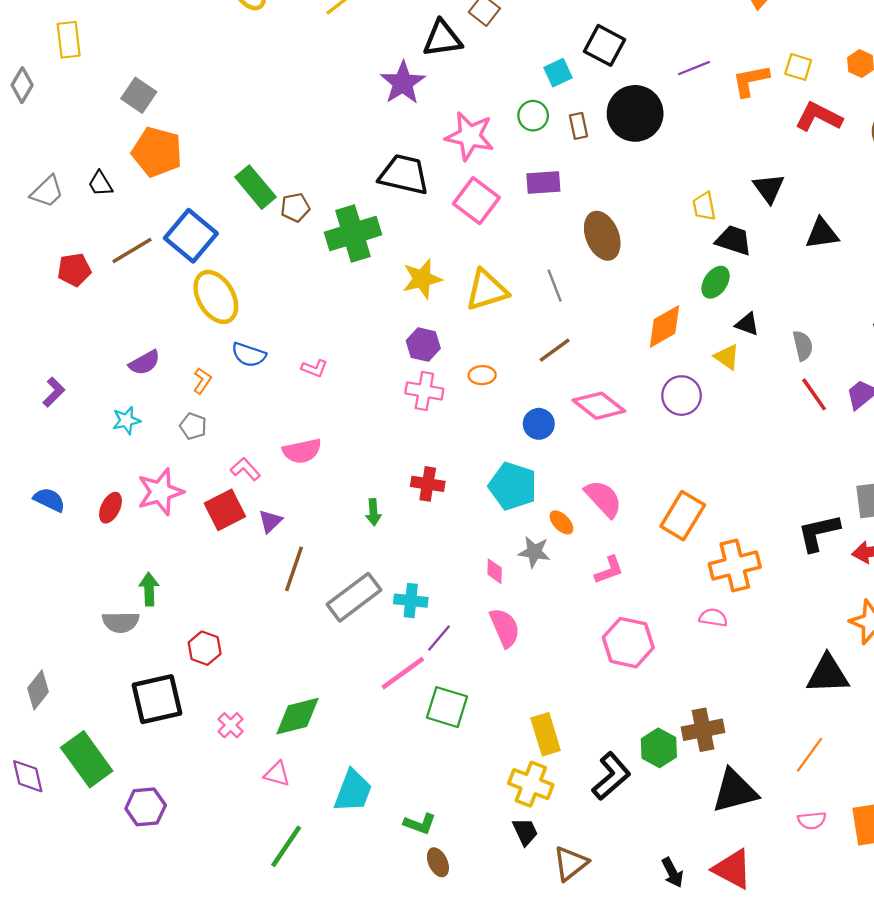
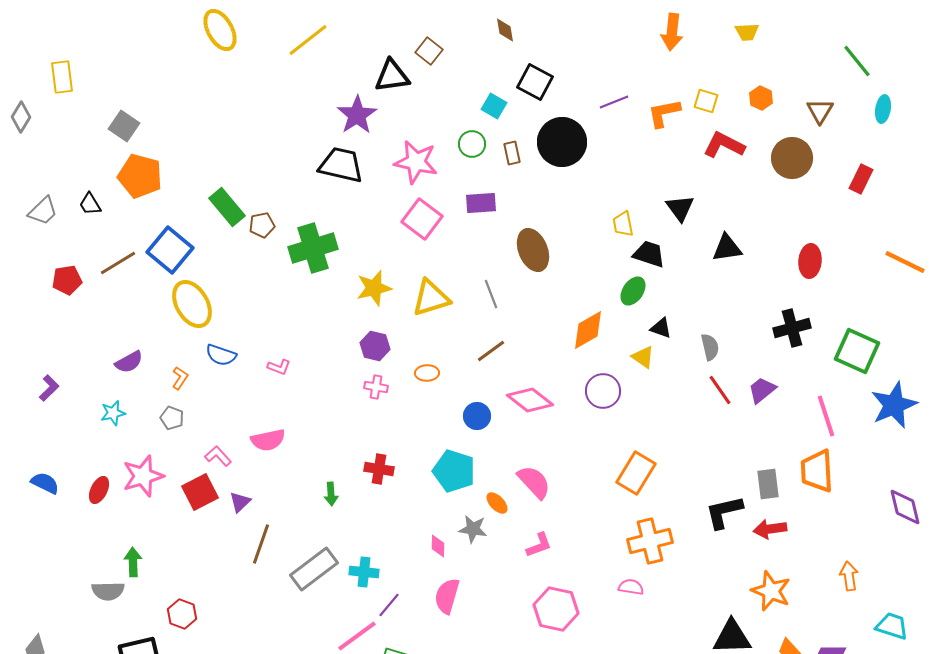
cyan square: (558, 73) -> (494, 106), turned -35
black trapezoid: (404, 175) -> (341, 165), moved
pink cross: (424, 391) -> (376, 387), size x0.7
orange rectangle: (683, 516) -> (636, 473), moved
pink semicircle: (505, 628) -> (447, 596), turned -141

